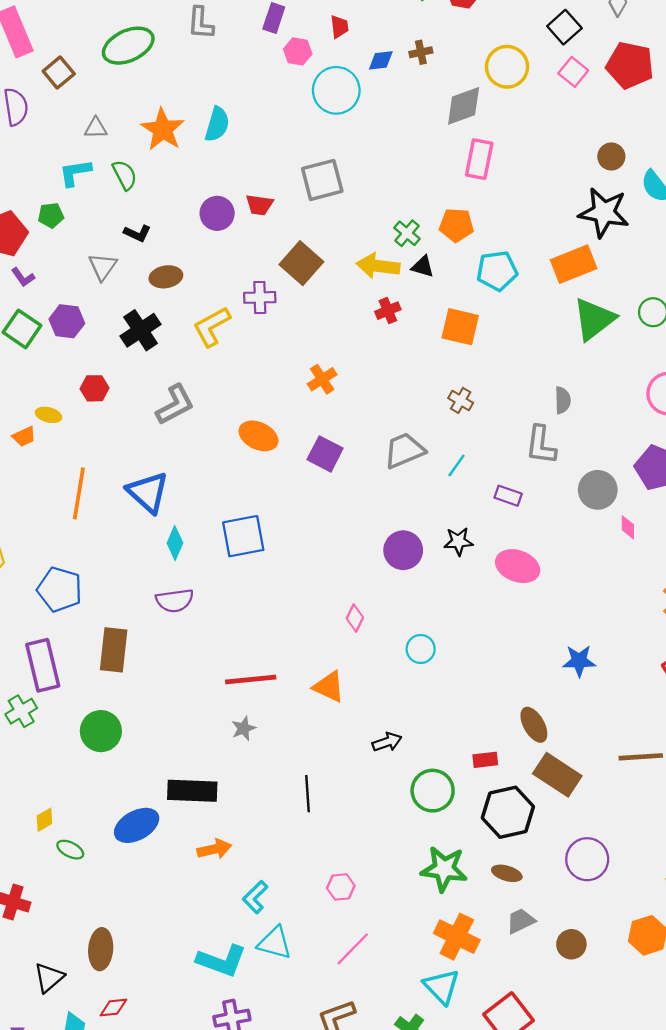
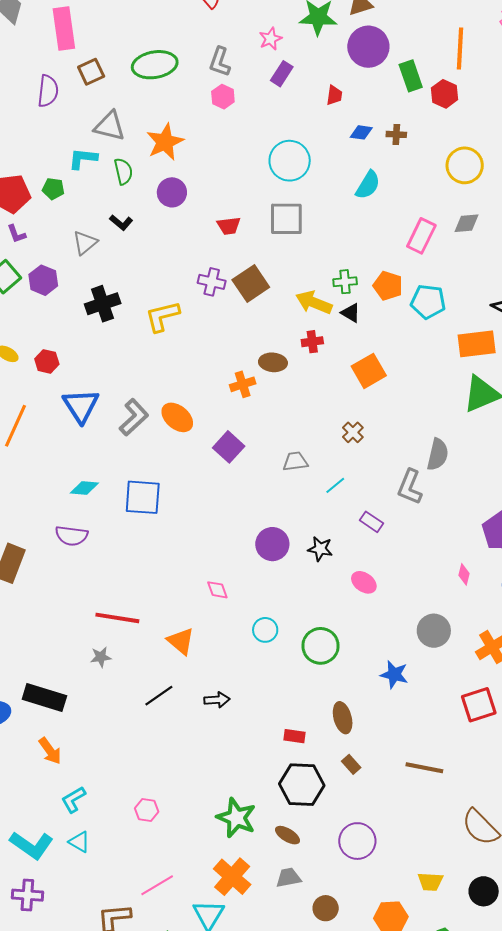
pink hexagon: (298, 51) -> (223, 97), moved
cyan circle: (336, 90) -> (290, 161), moved
gray diamond: (464, 106) -> (467, 223), moved, size x0.7
cyan semicircle: (217, 124) -> (368, 185), moved
gray triangle: (96, 128) -> (110, 126), size x1.6
red trapezoid: (259, 205) -> (229, 226), turned -30
purple circle: (217, 213) -> (172, 192), moved
green cross: (407, 233) -> (345, 282), turned 30
cyan pentagon: (497, 271) -> (428, 302), moved
brown ellipse: (166, 277) -> (273, 362), moved
purple cross: (260, 297) -> (212, 282), moved
orange square: (460, 327) -> (369, 371), turned 32
red hexagon: (95, 388) -> (47, 361), moved
gray semicircle: (563, 400) -> (438, 454), size x1.4
gray L-shape: (175, 405) -> (134, 417), moved, turned -30
gray trapezoid: (404, 450) -> (295, 461), size x0.7
gray circle: (598, 490) -> (434, 631), moved
blue triangle: (148, 492) -> (81, 406), moved
cyan diamond: (175, 543) -> (84, 488), turned 56
pink ellipse: (518, 566) -> (364, 582), size x0.7
pink diamond: (355, 618) -> (217, 590), turned -60
brown rectangle: (557, 775) -> (351, 764), size x0.5
green circle: (433, 791) -> (320, 646), moved
black line: (308, 794) -> (159, 696), moved, turned 44
orange arrow: (214, 849) -> (50, 751), turned 52
cyan triangle: (275, 943) -> (79, 842), size x0.7
pink line: (353, 949) -> (157, 885), moved

